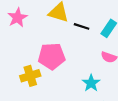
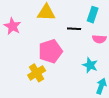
black line: (82, 26) -> (74, 29), moved

